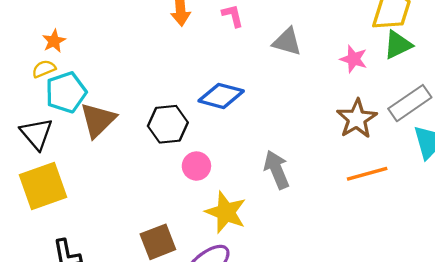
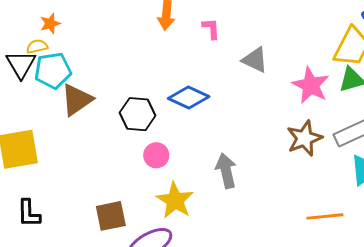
pink star: (354, 59) -> (311, 85), size x1.5
black triangle: (36, 134) -> (21, 64), moved
orange line: (367, 174) -> (325, 216), moved

